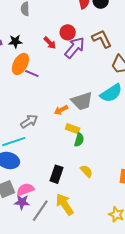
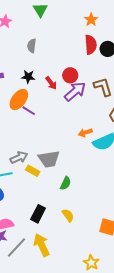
black star: (15, 41) -> (28, 77), moved
gray trapezoid: (82, 101) -> (49, 159), moved
orange arrow: (61, 110) -> (85, 133), moved
yellow rectangle: (73, 129) -> (33, 171), moved

